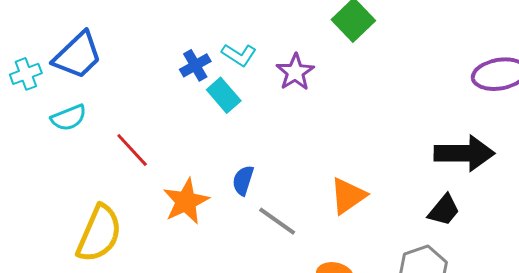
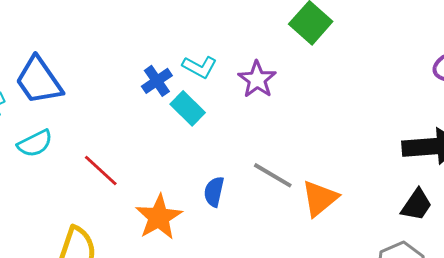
blue trapezoid: (78, 55) -> (39, 81), turned 104
gray line: (277, 221) -> (273, 175), moved

